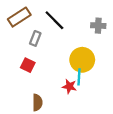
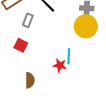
yellow circle: (82, 60) -> (86, 26), moved

